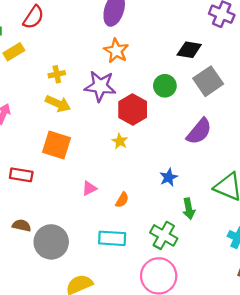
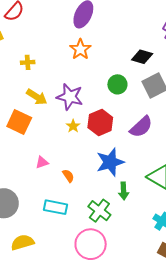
purple star: (100, 86) -> (70, 97), moved
yellow arrow: (58, 104) -> (37, 97), moved
red hexagon: (133, 110) -> (100, 123), moved
blue star: (169, 177) -> (110, 162), size x1.8
orange semicircle: (122, 200) -> (68, 176), turned -72

